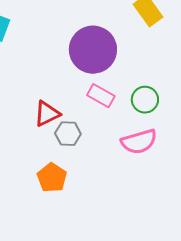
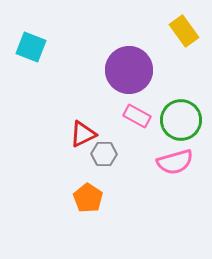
green circle: (145, 100) -> (181, 120), size x1.5

